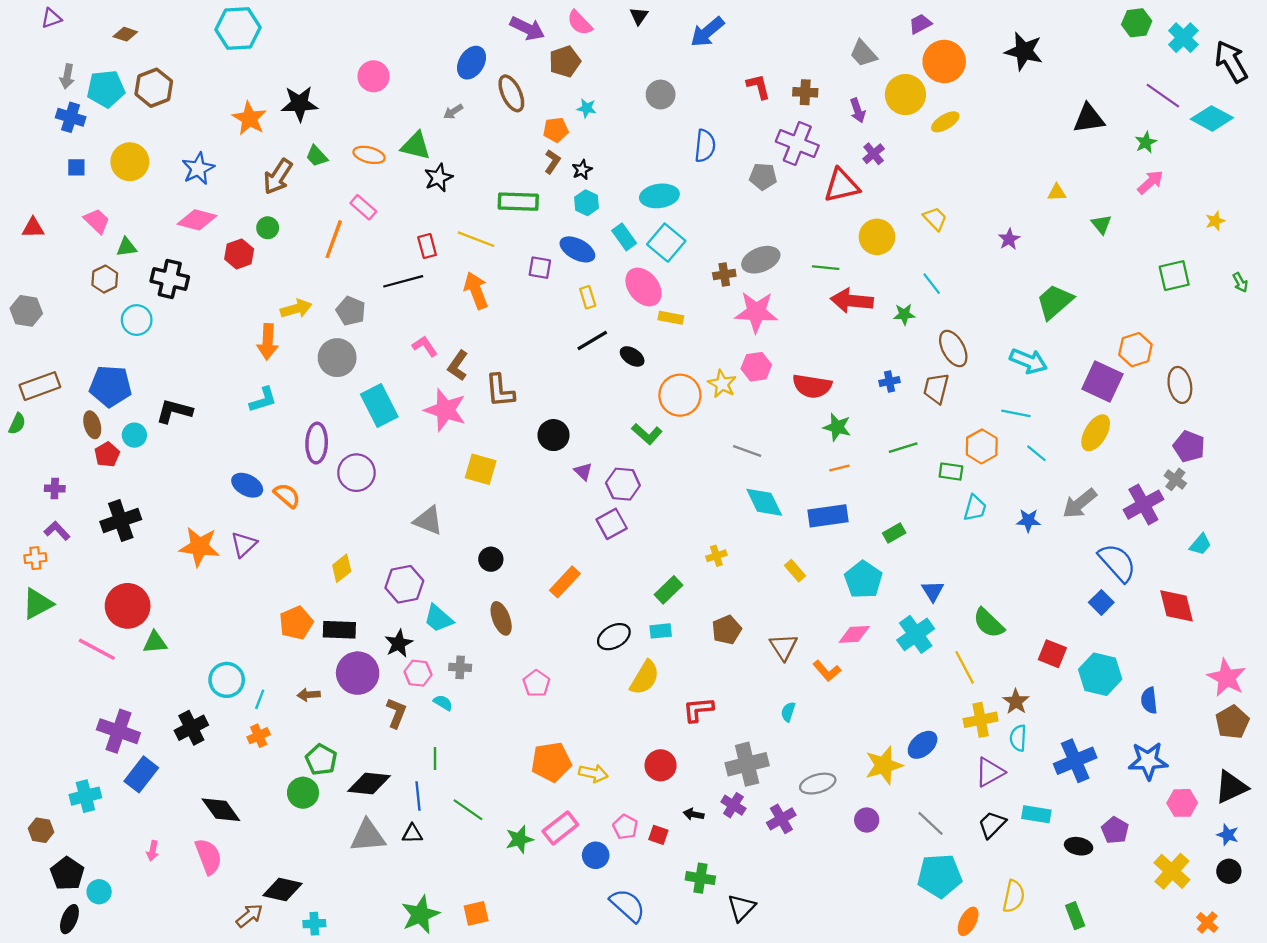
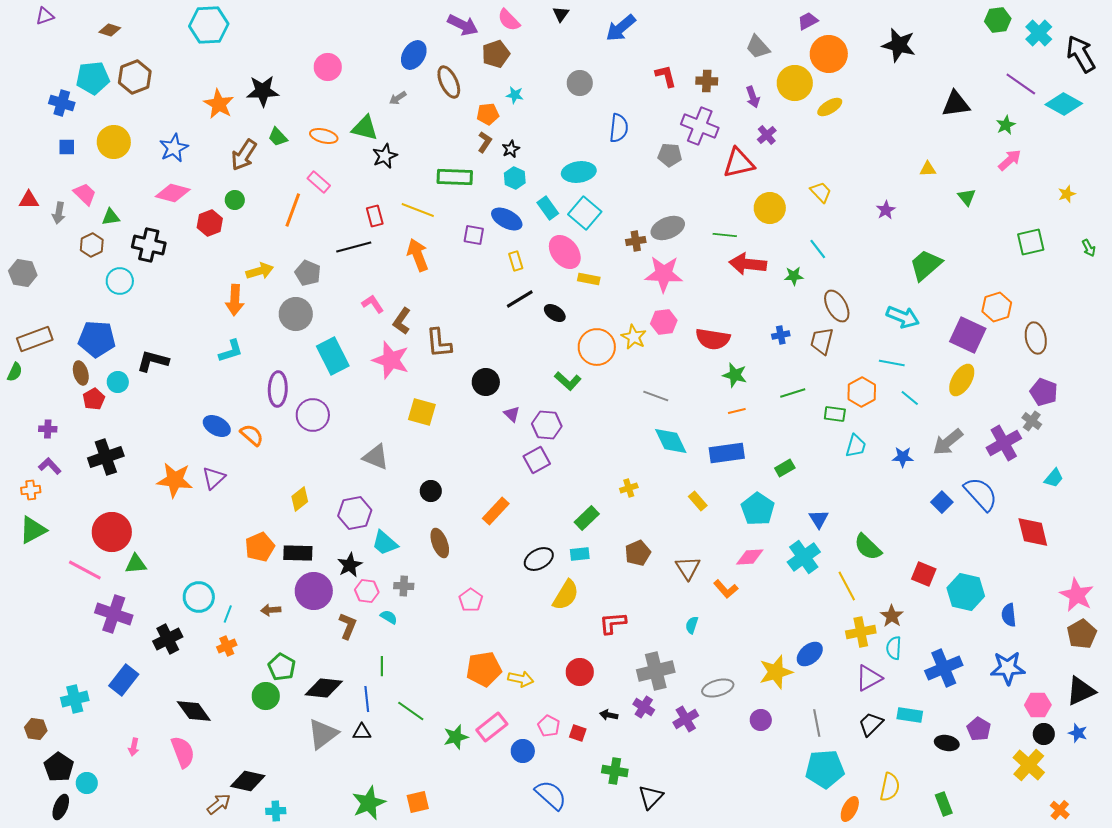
gray arrow: (67, 76) -> (59, 213), moved
blue square: (1101, 602) -> (942, 502), moved
purple cross: (118, 731) -> (114, 614), moved
gray line: (930, 823) -> (817, 723), turned 36
gray triangle: (368, 836) -> (323, 734), turned -32
black circle: (1229, 871) -> (1044, 734), moved

